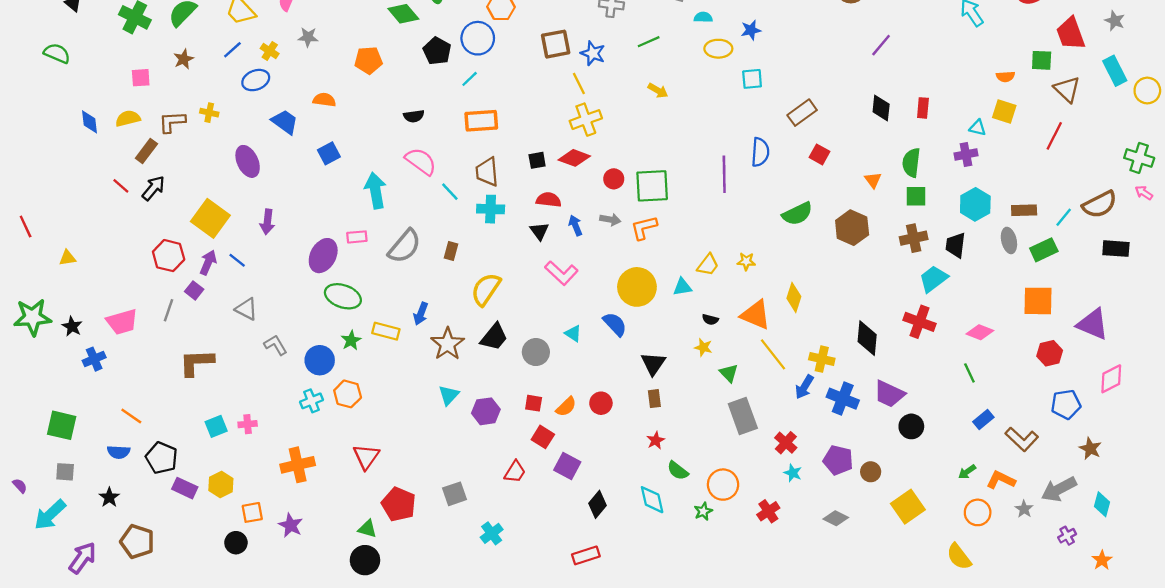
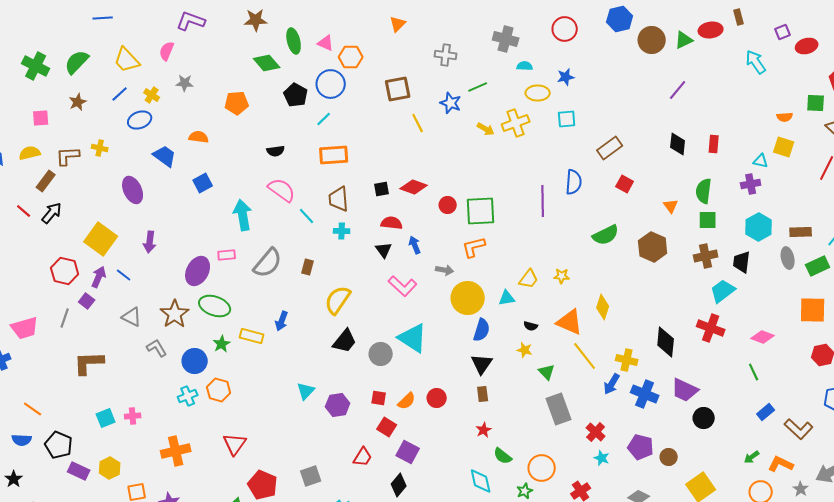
blue star: (593, 53) -> (451, 103), moved
yellow cross: (586, 120) -> (516, 123), moved
cyan cross: (491, 209) -> (342, 231), size x0.7
gray arrow: (610, 220) -> (445, 270), moved
blue semicircle: (615, 324) -> (482, 330), moved, turned 60
cyan triangle: (573, 333) -> (413, 338), size x2.0
brown star: (448, 344) -> (175, 314), moved
black diamond: (597, 504) -> (399, 485), moved

